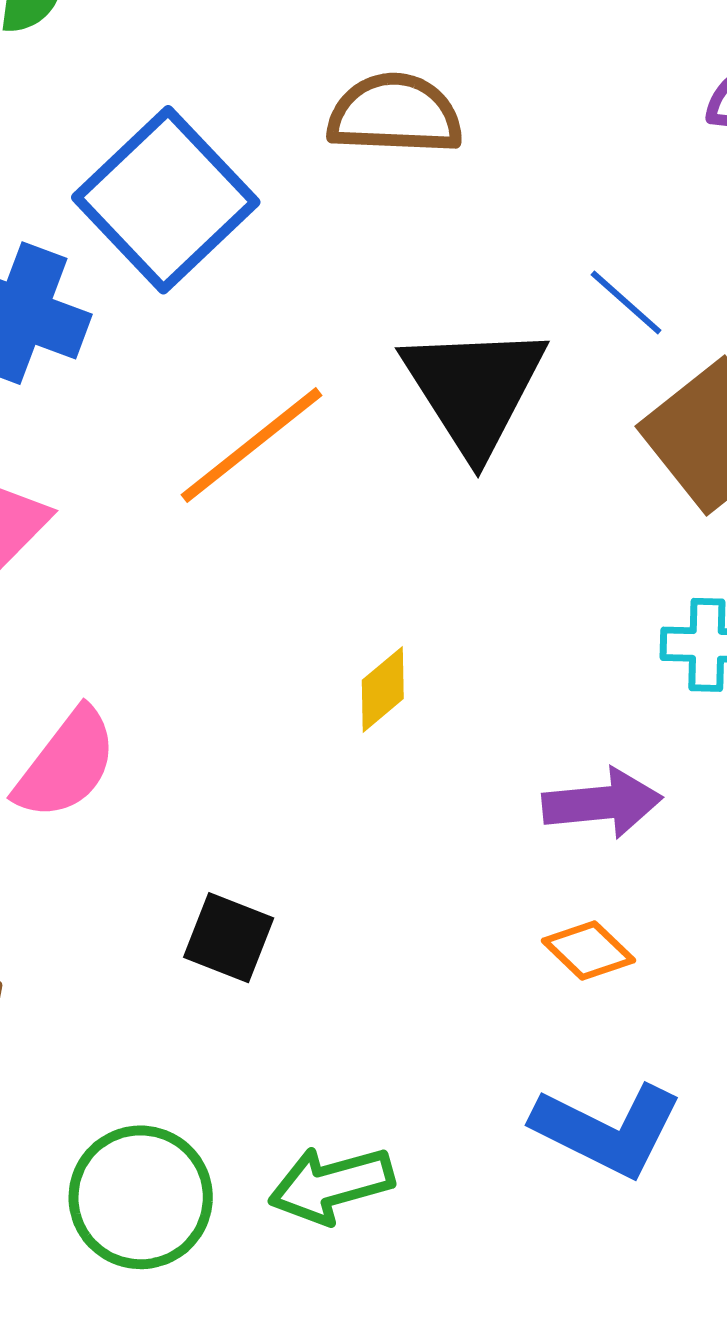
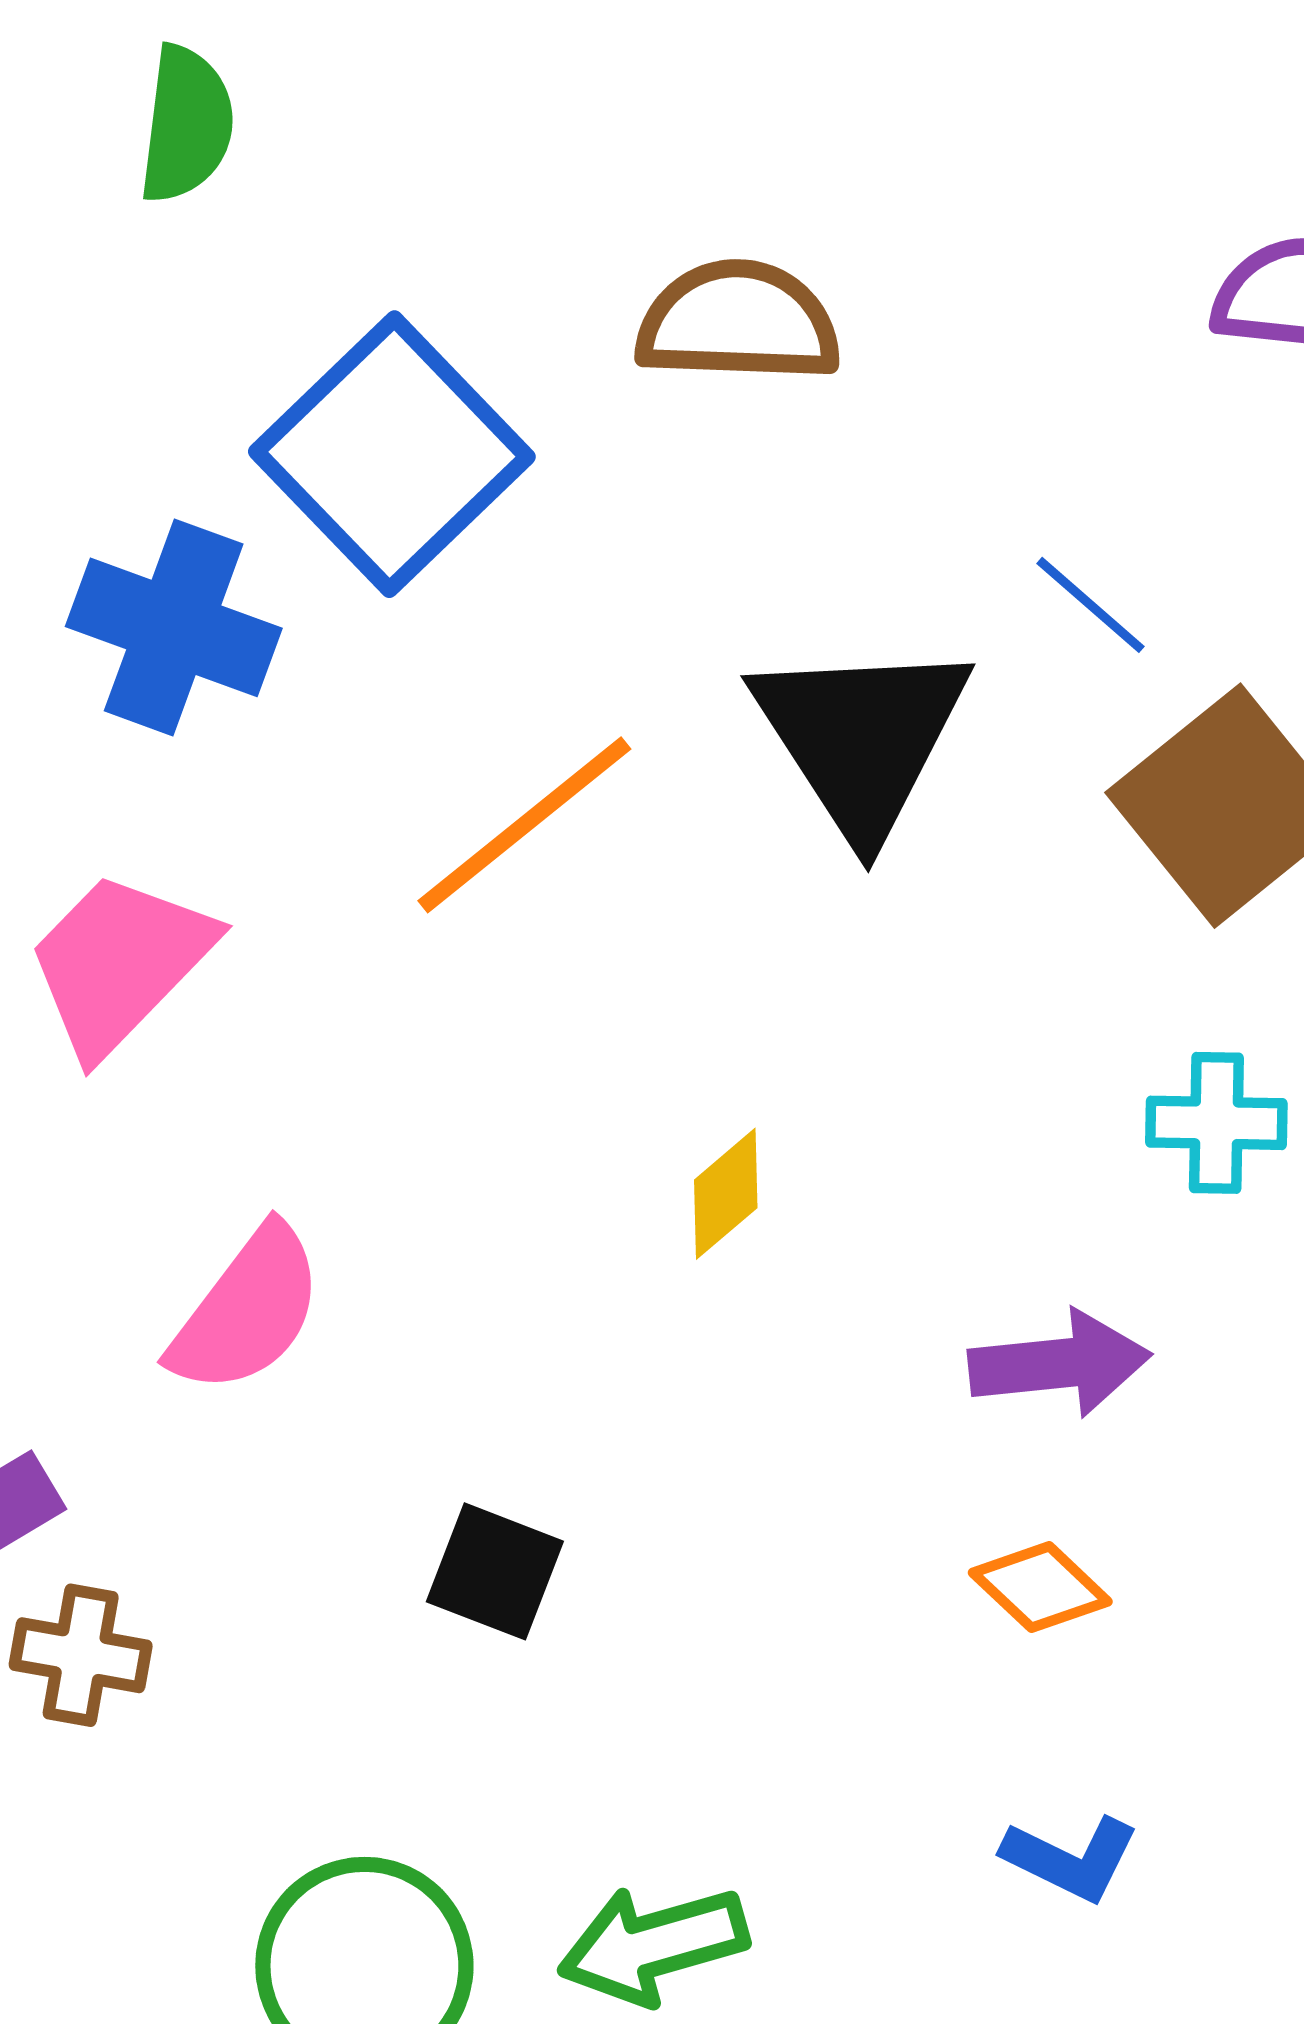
blue L-shape: (607, 1130) -> (1071, 1859), size x0.6

